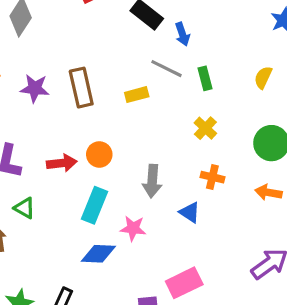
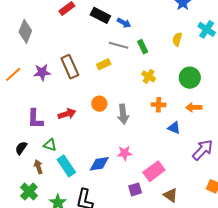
blue arrow: (182, 34) -> (124, 23), turned -32
orange circle: (99, 154) -> (99, 104), moved
cyan rectangle: (95, 205) -> (66, 166), moved, turned -45
blue triangle: (190, 212) -> (174, 128), moved
pink star: (133, 228) -> (125, 153), moved

